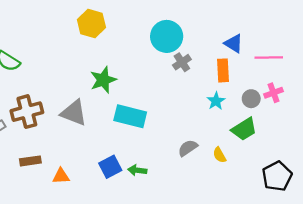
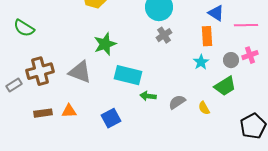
gray cross: (182, 62) -> (164, 35), moved
green arrow: (137, 170) -> (148, 96), moved
orange triangle: (61, 176) -> (69, 111), moved

